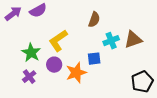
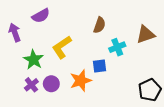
purple arrow: (13, 14) -> (15, 32), moved, turned -72
brown triangle: (133, 40) -> (146, 35), moved
purple circle: (54, 65) -> (51, 84), moved

